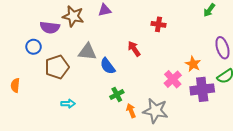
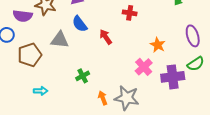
orange star: (193, 64) -> (158, 45), moved
blue semicircle: (108, 66) -> (80, 24), moved
green cross: (117, 94) -> (83, 76), moved

